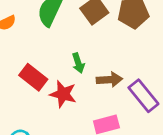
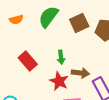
red star: (63, 94) -> (59, 81), moved

